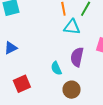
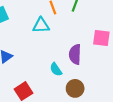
cyan triangle: (72, 27) -> (41, 25), moved

